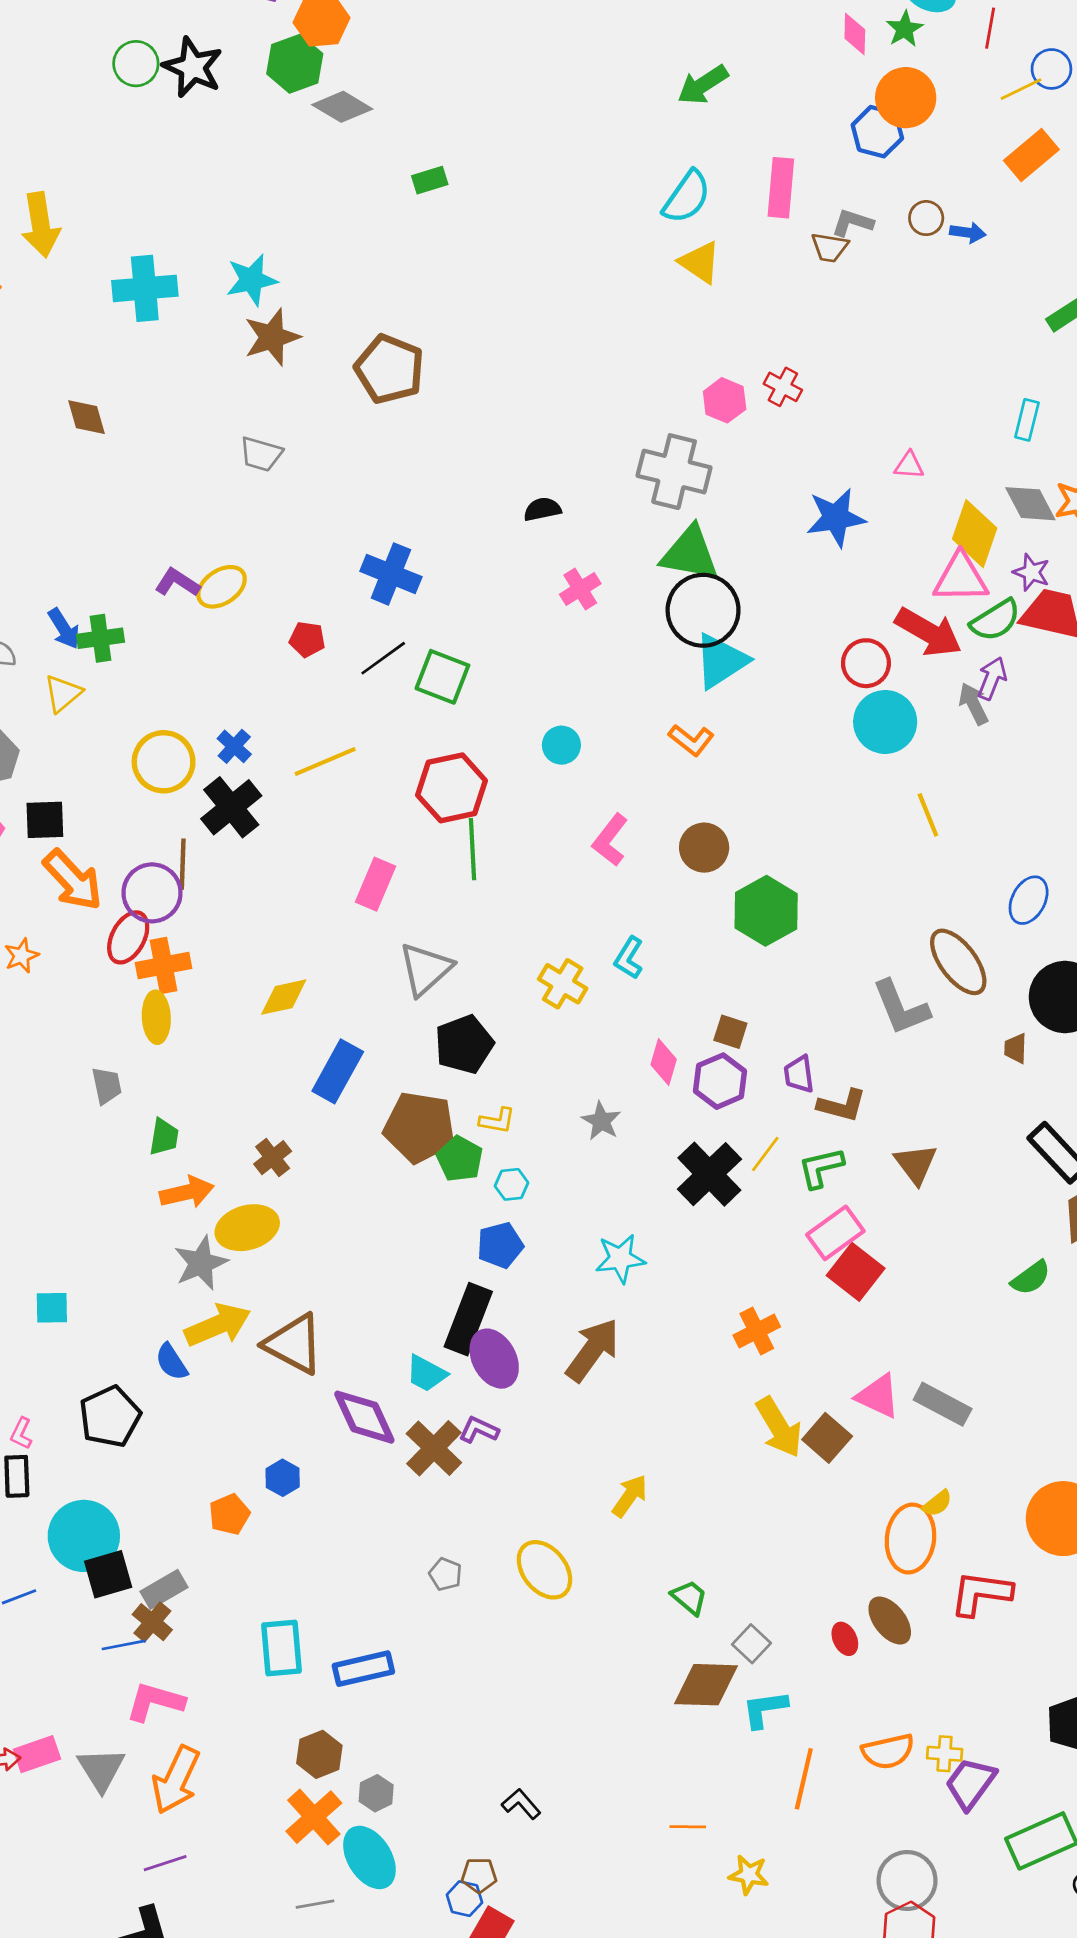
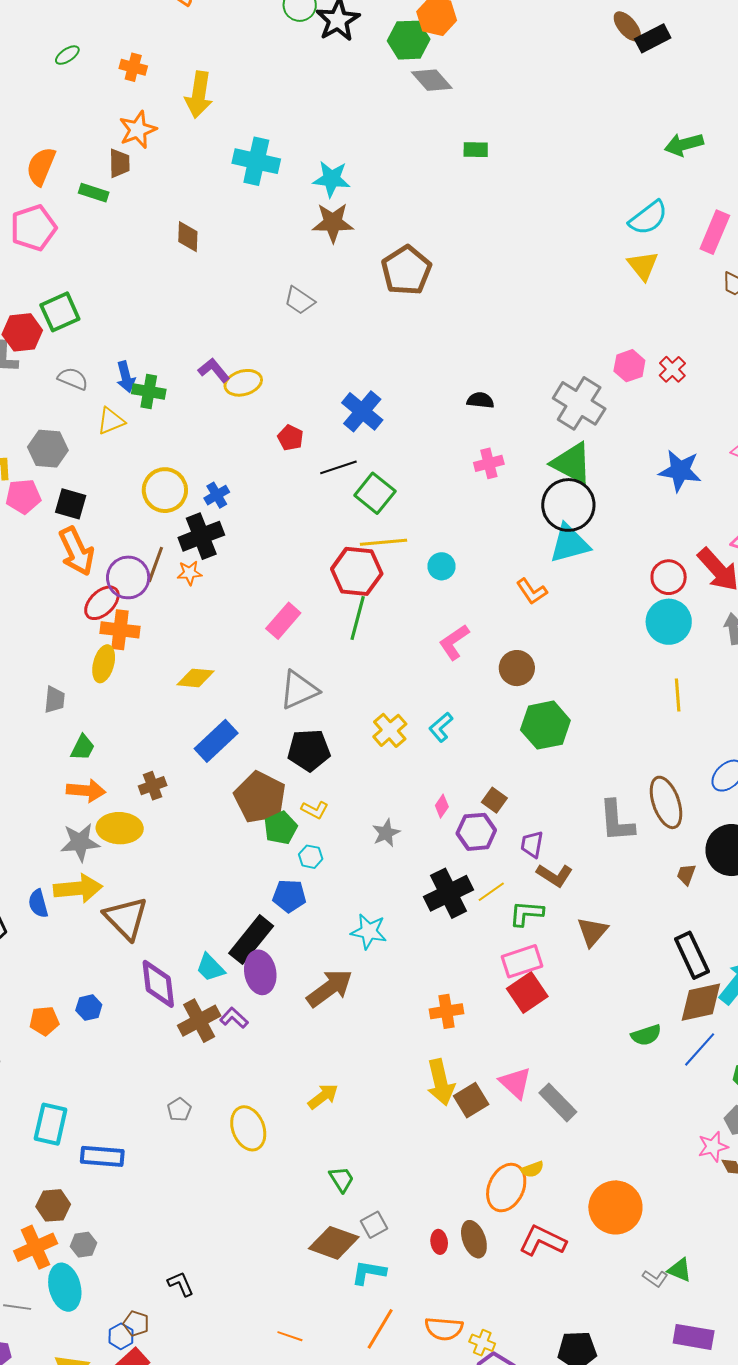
yellow line: (325, 761) -> (384, 542), moved
orange star: (21, 956) -> (190, 573), moved
pink diamond: (664, 1062) -> (442, 806), size x0.7

